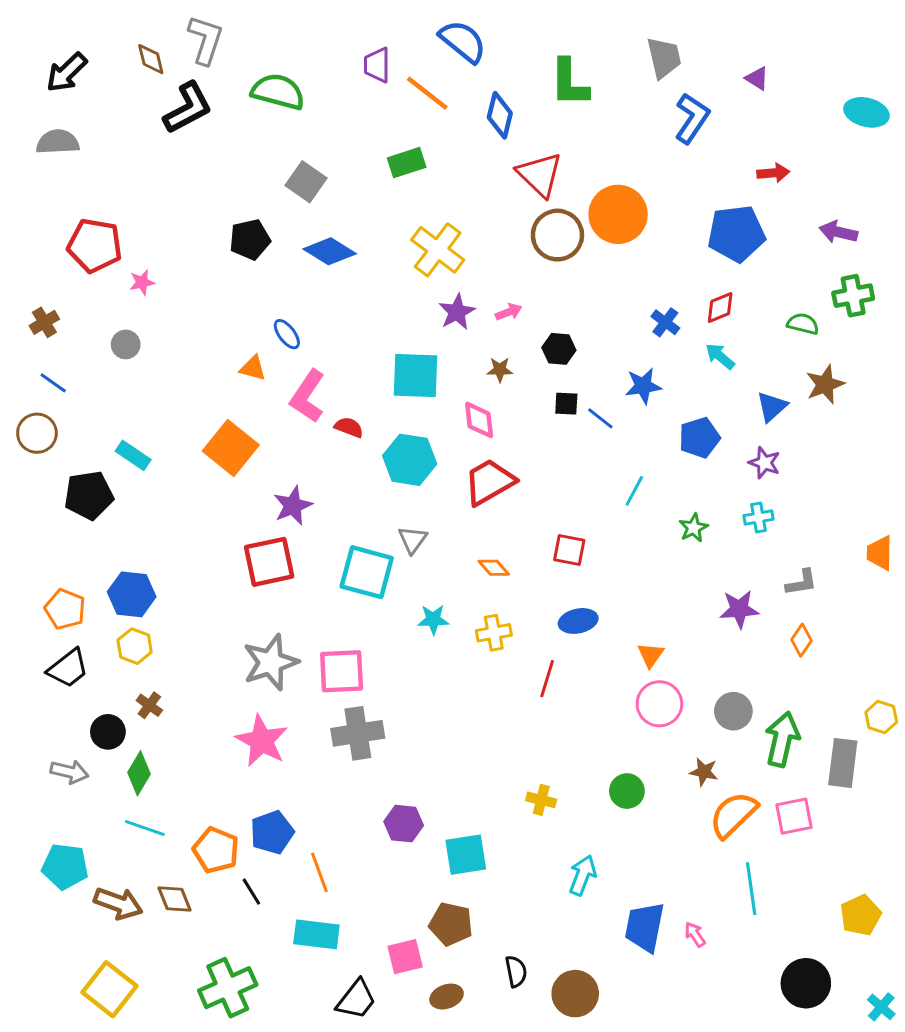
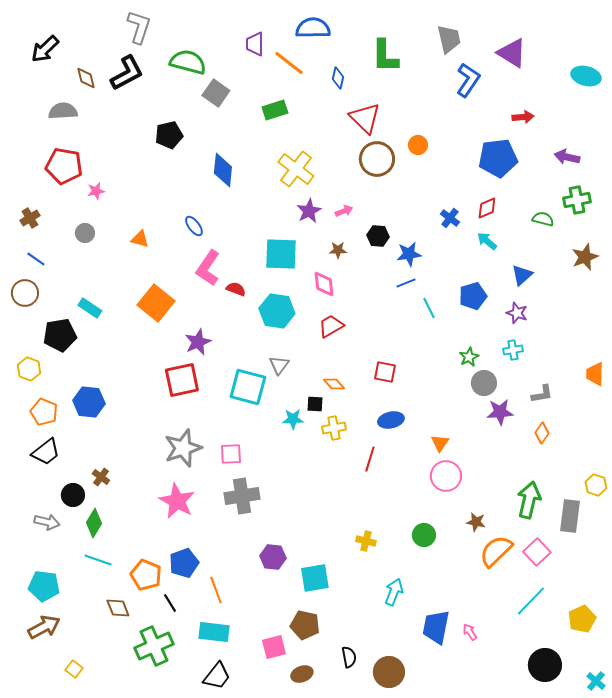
blue semicircle: (463, 41) -> (313, 28), turned -40
brown diamond: (151, 59) -> (86, 78), moved
purple triangle: (757, 78) -> (512, 53), size x1.8
blue diamond: (500, 115) -> (338, 78), size x0.7
gray semicircle: (58, 142) -> (63, 111), moved
gray square: (306, 182) -> (216, 93), moved
orange circle: (618, 214) -> (418, 145), size x0.5
black pentagon: (250, 240) -> (169, 135), moved
blue diamond: (330, 251) -> (223, 170), turned 64
orange triangle: (253, 368) -> (140, 239), moved
brown star: (825, 384) -> (585, 257), moved
blue star: (643, 386) -> (409, 254), moved
black square: (566, 404) -> (315, 404), moved
blue line: (600, 418) -> (406, 283), turned -60
red trapezoid: (489, 482) -> (331, 326), size x0.7
cyan line: (634, 491) -> (429, 308), moved, turned -55
yellow hexagon: (135, 646) -> (29, 369), moved
pink square: (342, 671) -> (231, 454), size x0.7
gray circle: (733, 711) -> (484, 383), moved
pink square: (794, 816) -> (537, 552), turned -32
cyan line: (751, 889) -> (531, 601), moved, turned 52
brown arrow: (118, 903) -> (44, 627), moved, turned -48
green cross: (228, 988) -> (154, 646), moved
yellow square: (109, 989) -> (74, 669), size x0.5
black trapezoid: (356, 1000) -> (217, 676), moved

